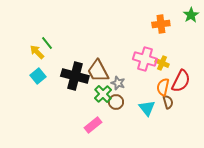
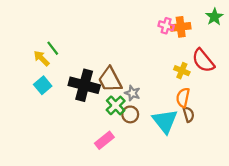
pink cross: (145, 59) -> (166, 26), moved, size x0.6
red semicircle: (181, 81) -> (203, 61), moved, turned 115
cyan triangle: (147, 108) -> (165, 121), size x1.4

